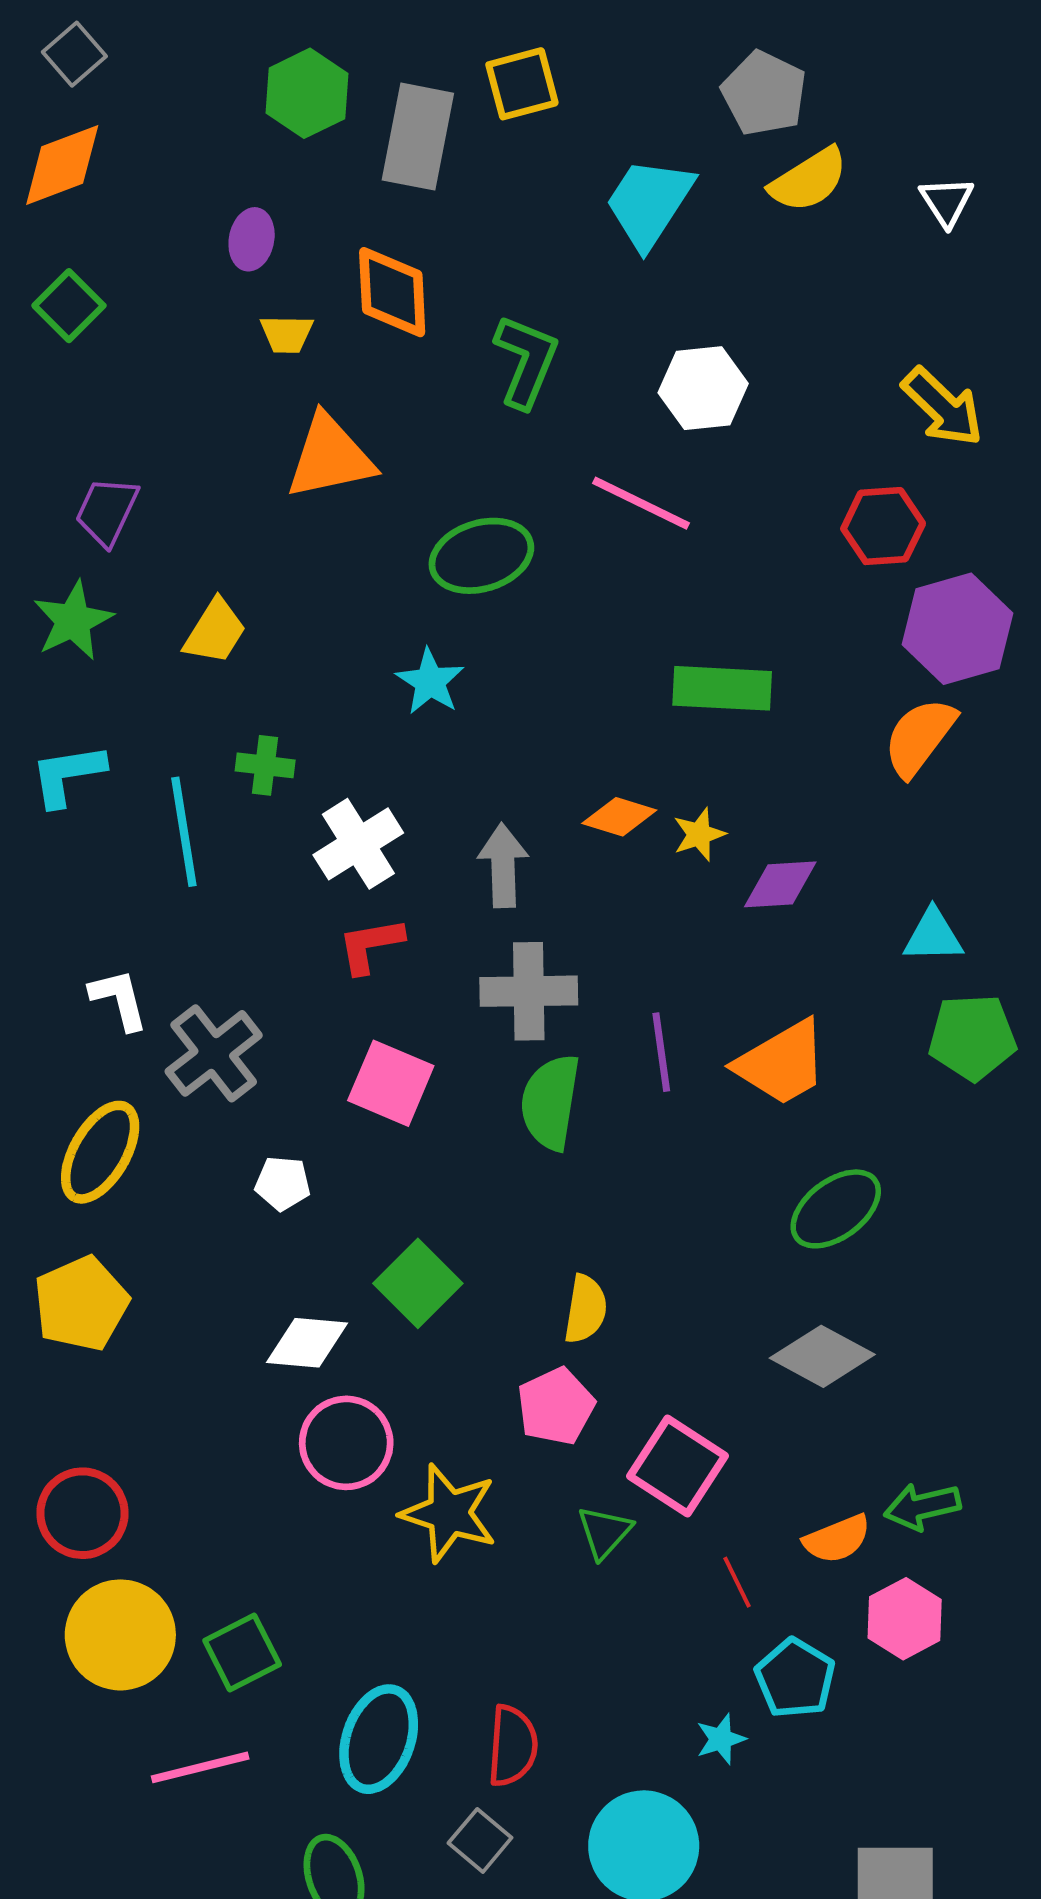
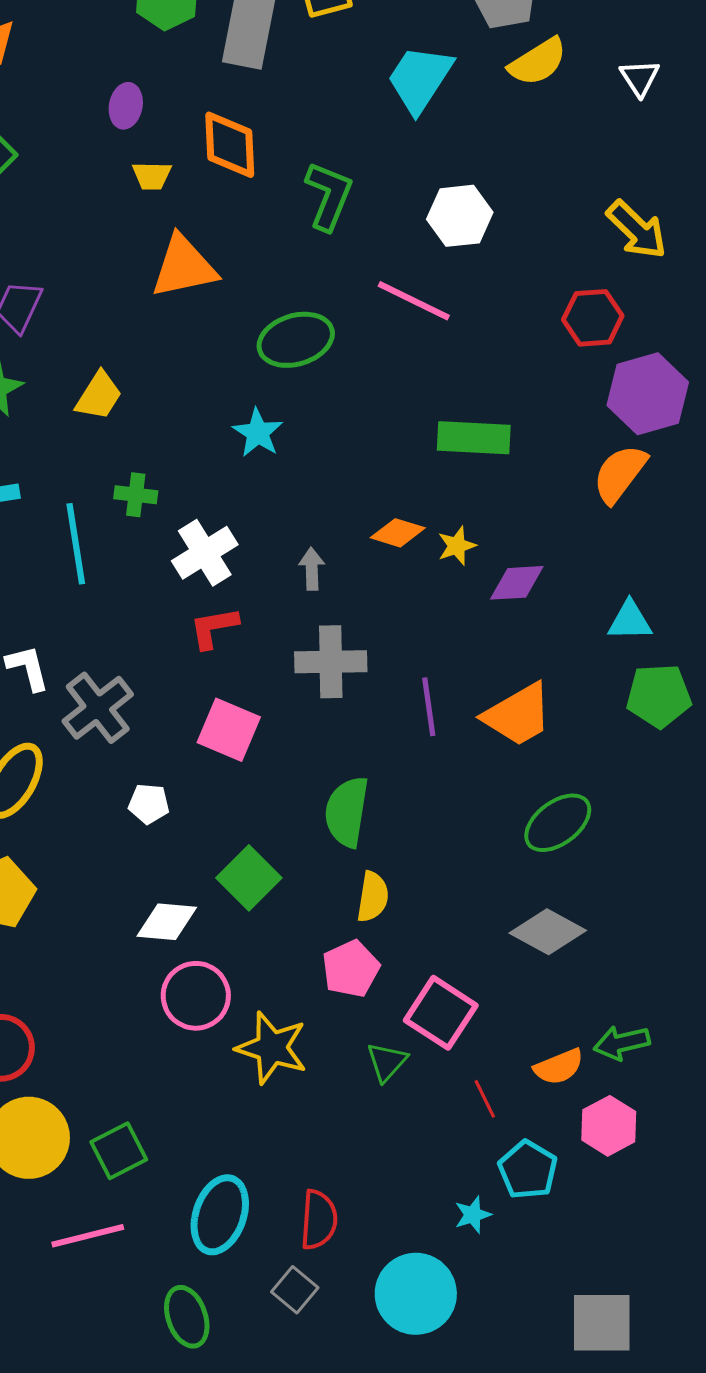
gray arrow: (503, 865) -> (312, 569), size x0.7
green semicircle: (550, 1102) -> (347, 812), moved

